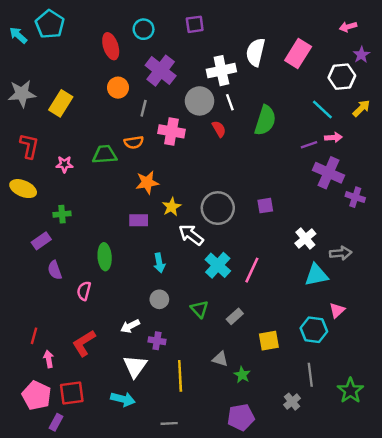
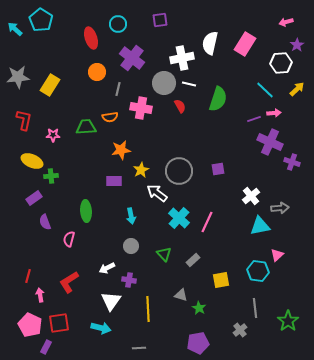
white line: (230, 102) -> (189, 84), turned -56
yellow ellipse: (23, 189) -> (32, 161), moved

